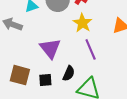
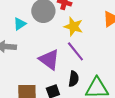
purple line: (91, 49) -> (75, 51), moved

